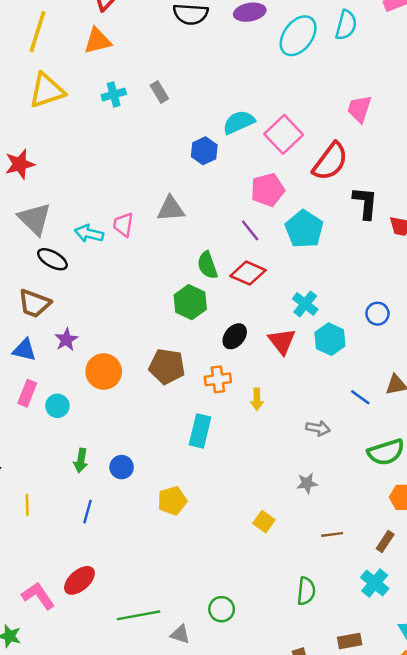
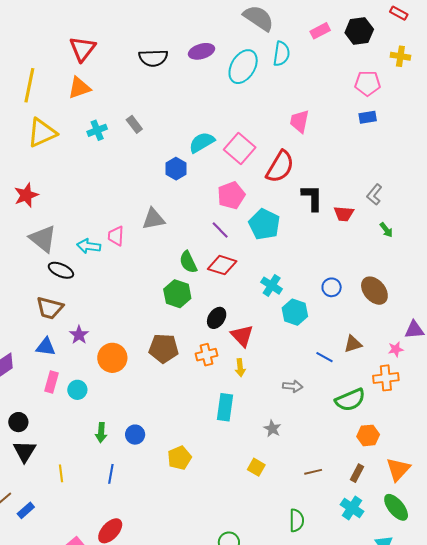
red triangle: (282, 341) -> (242, 336), moved
cyan rectangle: (200, 431) -> (225, 407), moved
gray star: (307, 483) -> (272, 429), moved, turned -30

